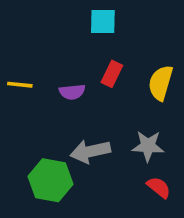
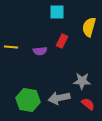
yellow semicircle: (161, 83) -> (89, 27), moved
gray arrow: (90, 151) -> (59, 98), moved

